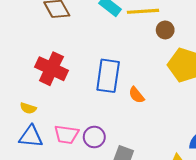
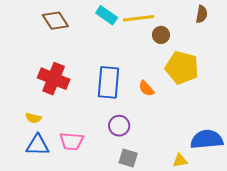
orange semicircle: (136, 95) -> (146, 89), moved
purple circle: (94, 137) -> (119, 126), moved

